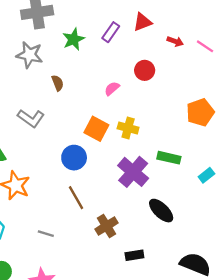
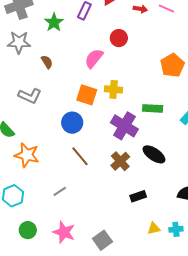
pink semicircle: (112, 89) -> (94, 58), size x1.5
brown cross: (106, 226) -> (120, 161), moved
gray line: (46, 234) -> (60, 191), turned -40

